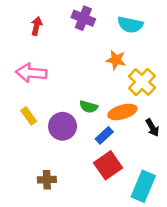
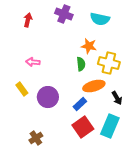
pink arrow: (31, 73) -> (33, 62), moved, size x0.6
yellow cross: (142, 82) -> (109, 63), turned -30
green semicircle: (89, 107) -> (81, 64), moved, turned -112
brown cross: (47, 180) -> (36, 138), turned -32
cyan rectangle: (143, 186) -> (110, 126), moved

